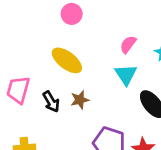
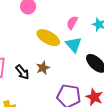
yellow ellipse: (67, 60) -> (48, 38), moved

